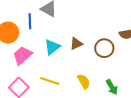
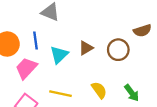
blue line: (30, 21) -> (35, 40), moved

